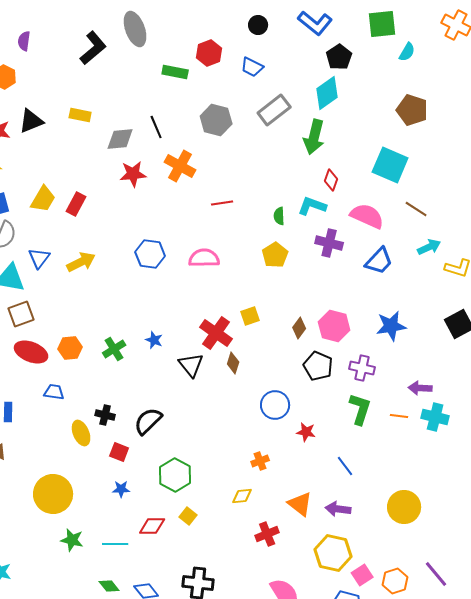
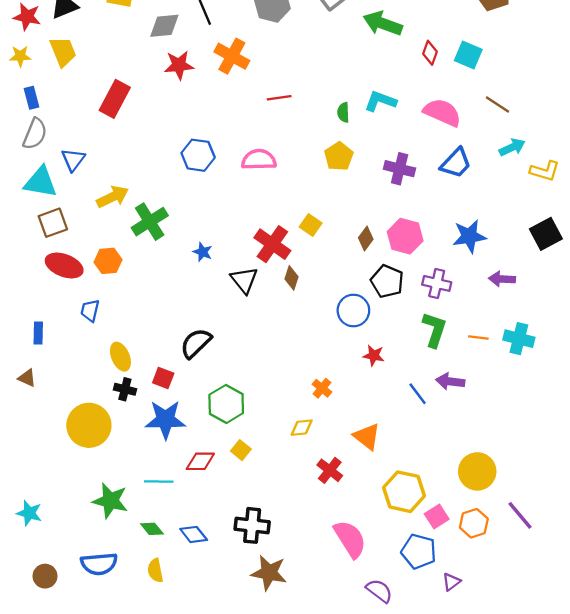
green arrow: (314, 137) -> (383, 23), turned 96
cyan square: (390, 165) -> (468, 55), size x0.7
red diamond: (331, 180) -> (430, 53), moved
yellow trapezoid: (43, 199) -> (63, 52), moved, turned -52
red rectangle: (76, 204) -> (115, 99), size x1.4
purple cross: (329, 243) -> (400, 169), moved
yellow arrow: (81, 262) -> (113, 197), moved
yellow square: (250, 316) -> (311, 225), turned -36
green cross: (114, 349) -> (150, 222), moved, size x1.4
purple arrow: (420, 388) -> (502, 279), moved
blue trapezoid: (54, 392) -> (90, 311), turned -85
blue circle: (275, 405) -> (353, 311), moved
black cross: (105, 415) -> (125, 389), moved
orange cross: (260, 461) -> (322, 388), turned -30
blue star: (121, 489) -> (165, 420), size x2.0
yellow circle: (404, 507) -> (477, 471), moved
purple arrow: (338, 509) -> (450, 381), moved
red cross: (267, 534) -> (330, 470), turned -30
green star: (72, 540) -> (110, 501), moved, size x1.4

